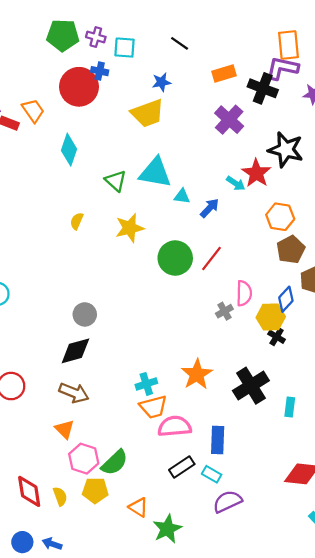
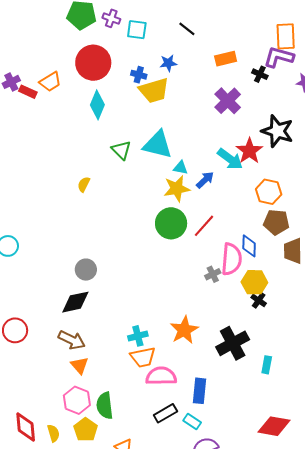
blue cross: (100, 71) -> (139, 75), moved
black cross: (263, 88) -> (260, 74), size x0.6
orange trapezoid: (33, 111) -> (50, 82), turned 90
cyan diamond: (69, 150) -> (97, 105), moved
cyan arrow: (236, 183) -> (230, 159), size x1.5
yellow star: (130, 228) -> (177, 189), moved
brown pentagon: (291, 250) -> (276, 222), turned 30
pink semicircle: (244, 293) -> (231, 259), size x1.4
blue diamond: (286, 299) -> (249, 246), moved, turned -45
orange triangle: (65, 429) -> (80, 365), moved
green semicircle: (115, 463) -> (105, 406), turned 124
yellow pentagon: (95, 490) -> (86, 430), turned 30

